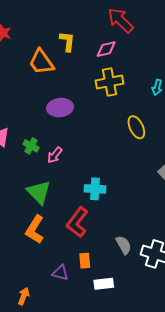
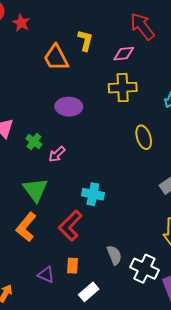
white rectangle: (104, 284) -> (89, 292), turned -42

